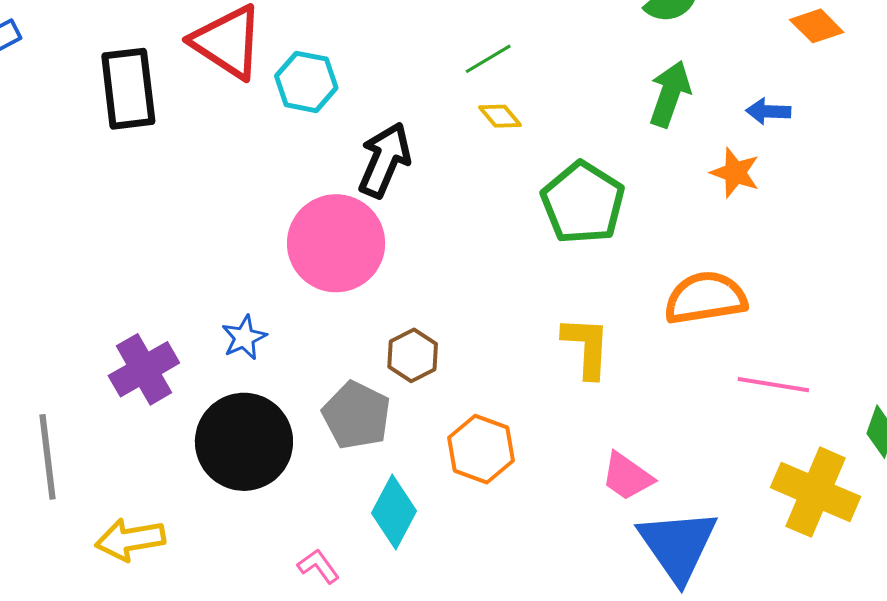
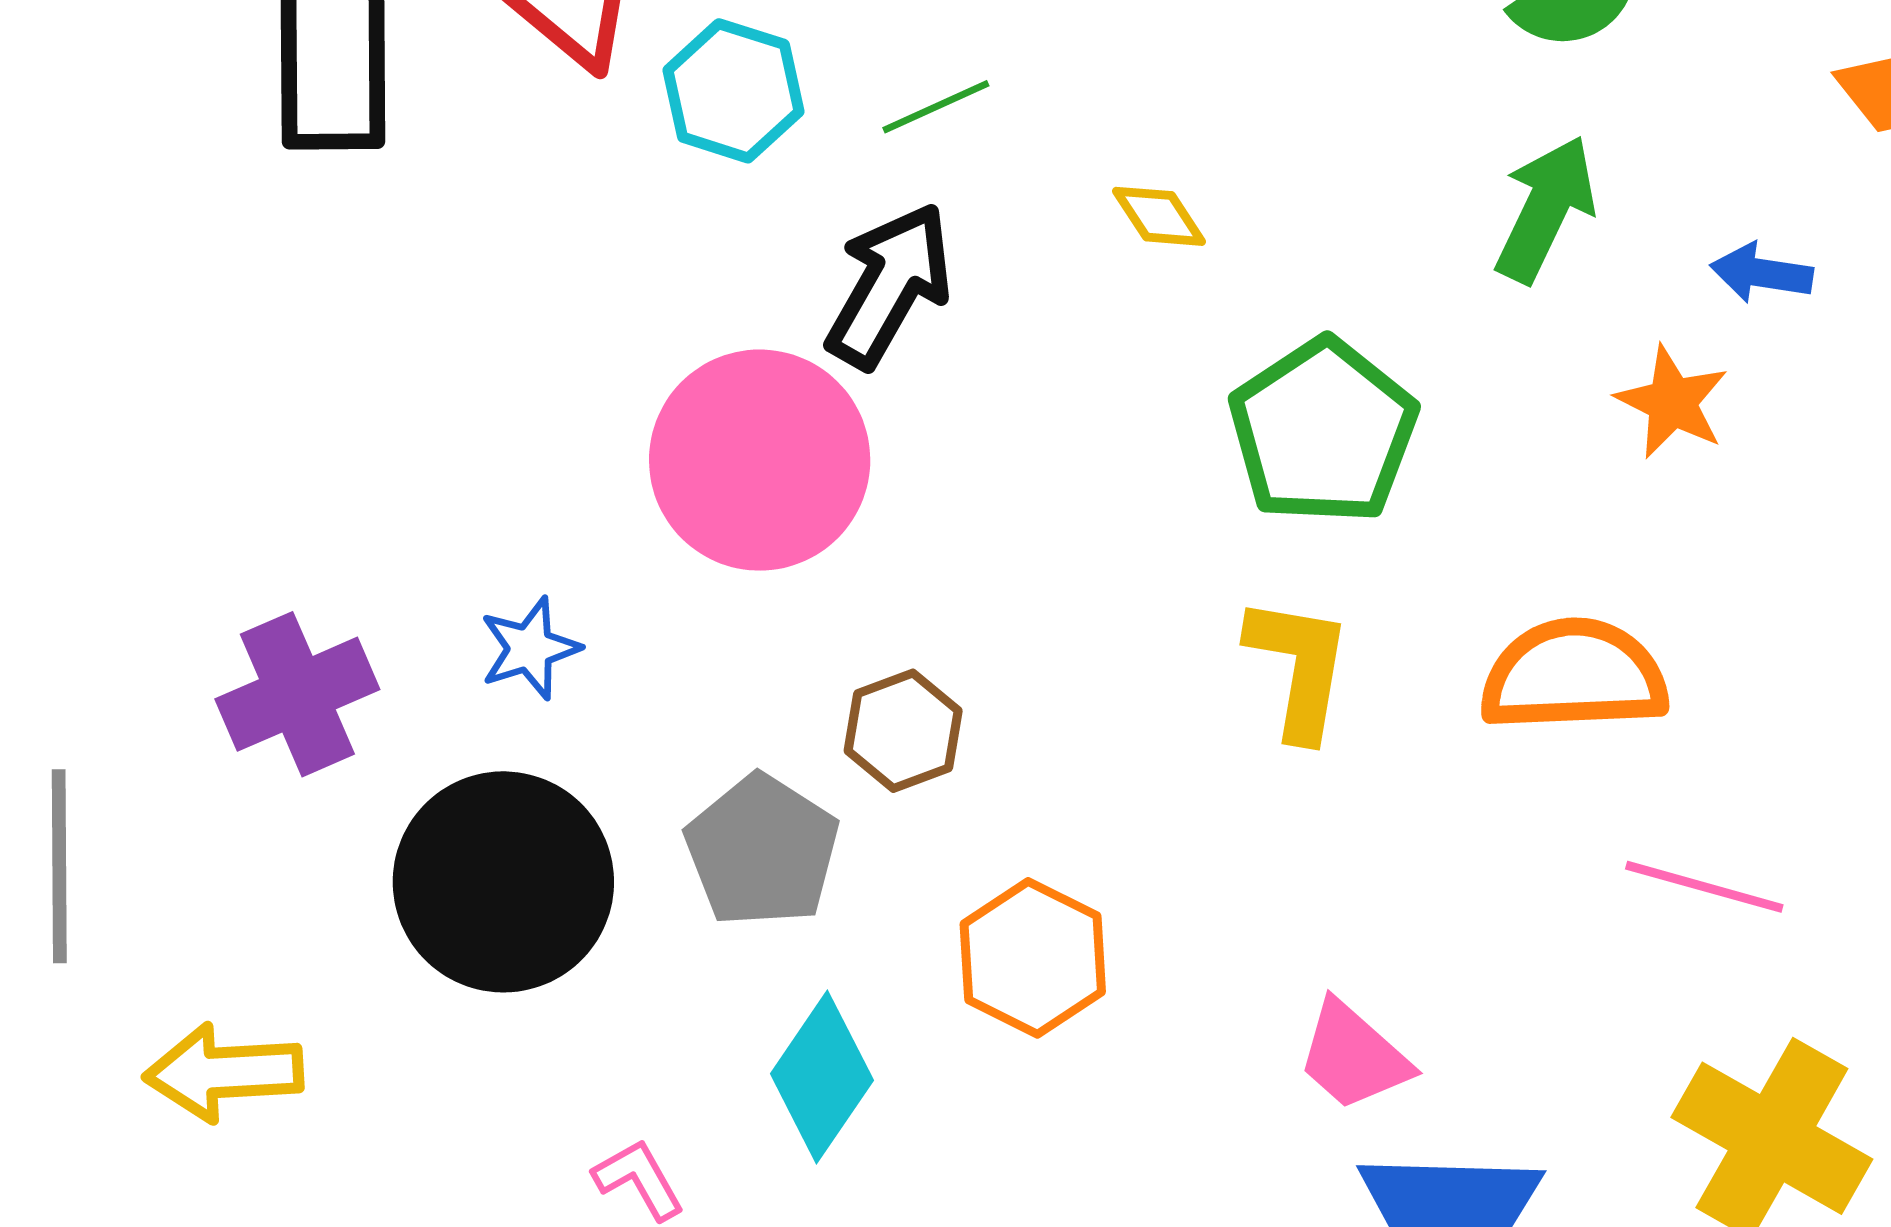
green line: (488, 59) -> (936, 107), moved
yellow L-shape: (586, 347) -> (1299, 667), moved

